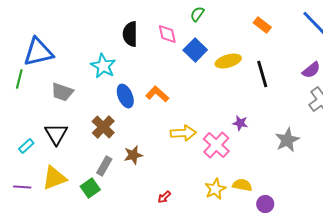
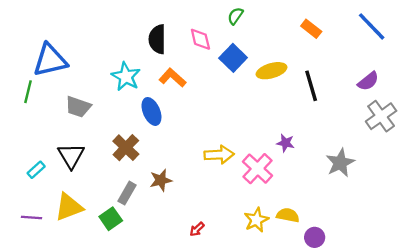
orange L-shape: (157, 94) -> (172, 78), moved

